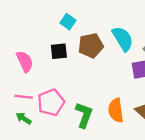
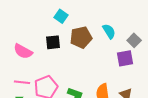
cyan semicircle: (123, 39) -> (109, 31), size x0.7
pink semicircle: (25, 61) -> (23, 51), turned 144

